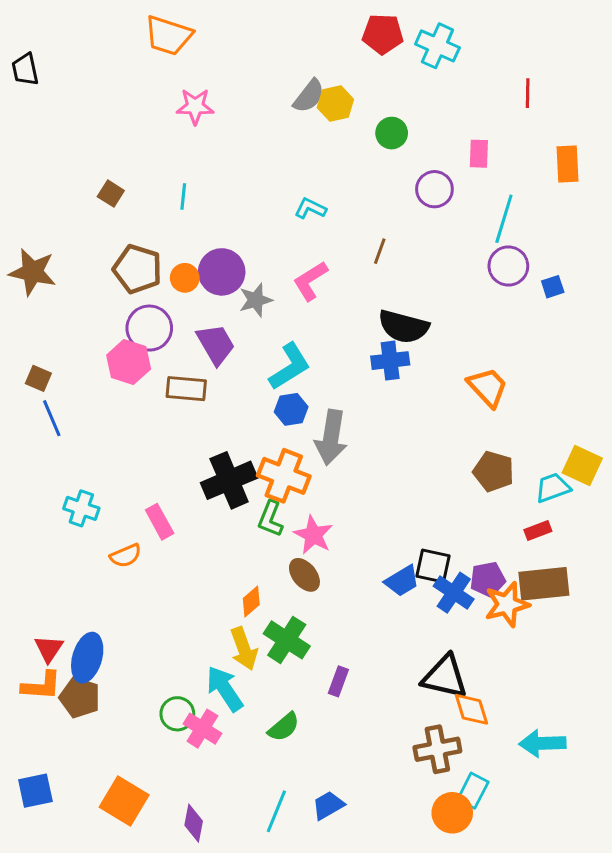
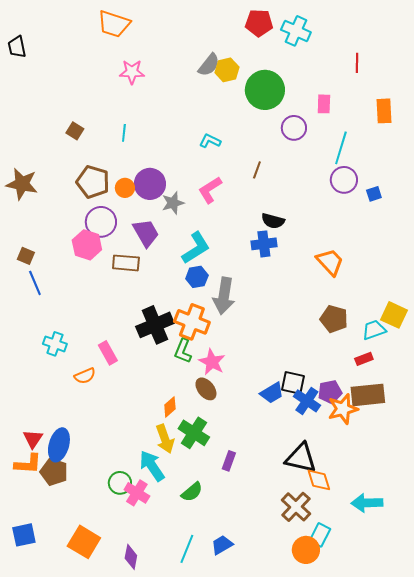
green circle: (392, 133) -> (265, 90), size x1.8
black semicircle: (403, 327) -> (273, 221), size x0.7
brown cross: (437, 749) -> (296, 507), turned -36

